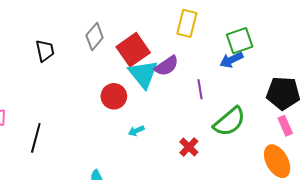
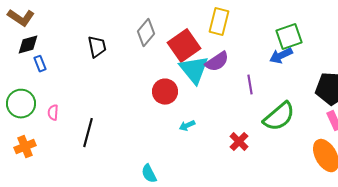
yellow rectangle: (187, 23) -> (219, 22), moved

